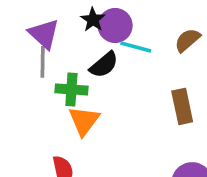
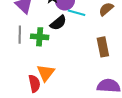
gray line: (43, 62) -> (20, 35), moved
orange triangle: (84, 121) -> (46, 73), moved

